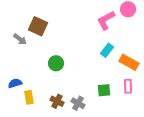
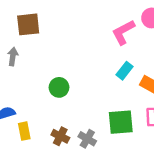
brown square: (38, 26) -> (28, 24), moved, turned -30
gray arrow: (20, 39) -> (13, 57), turned -120
green square: (104, 90) -> (121, 122), size x1.5

